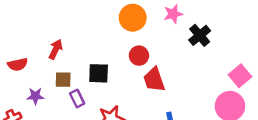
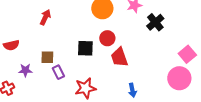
red arrow: (56, 49) -> (45, 17), moved
black square: (99, 73) -> (85, 48), moved

